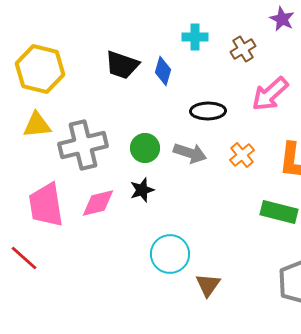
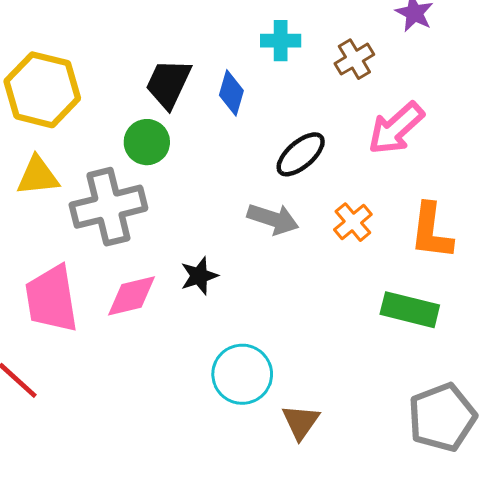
black trapezoid: (122, 65) -> (168, 84), turned 96
black ellipse: (208, 111) -> (301, 154), turned -40
green circle: (145, 148) -> (147, 142), moved

